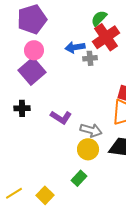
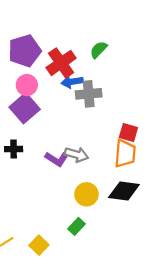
red cross: (106, 37) -> (61, 63), moved
gray cross: (90, 58) -> (89, 94), size x1.6
gray arrow: (91, 130) -> (77, 155), moved

